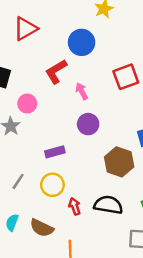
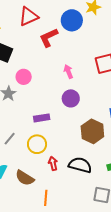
blue circle: (82, 42) -> (72, 20), moved
red L-shape: (56, 71) -> (49, 38), moved

